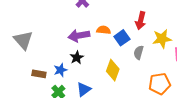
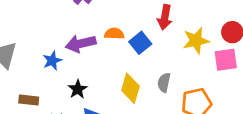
gray semicircle: (139, 52) -> (164, 83), moved
black star: (77, 57) -> (78, 89), moved
blue star: (60, 70) -> (52, 61), moved

